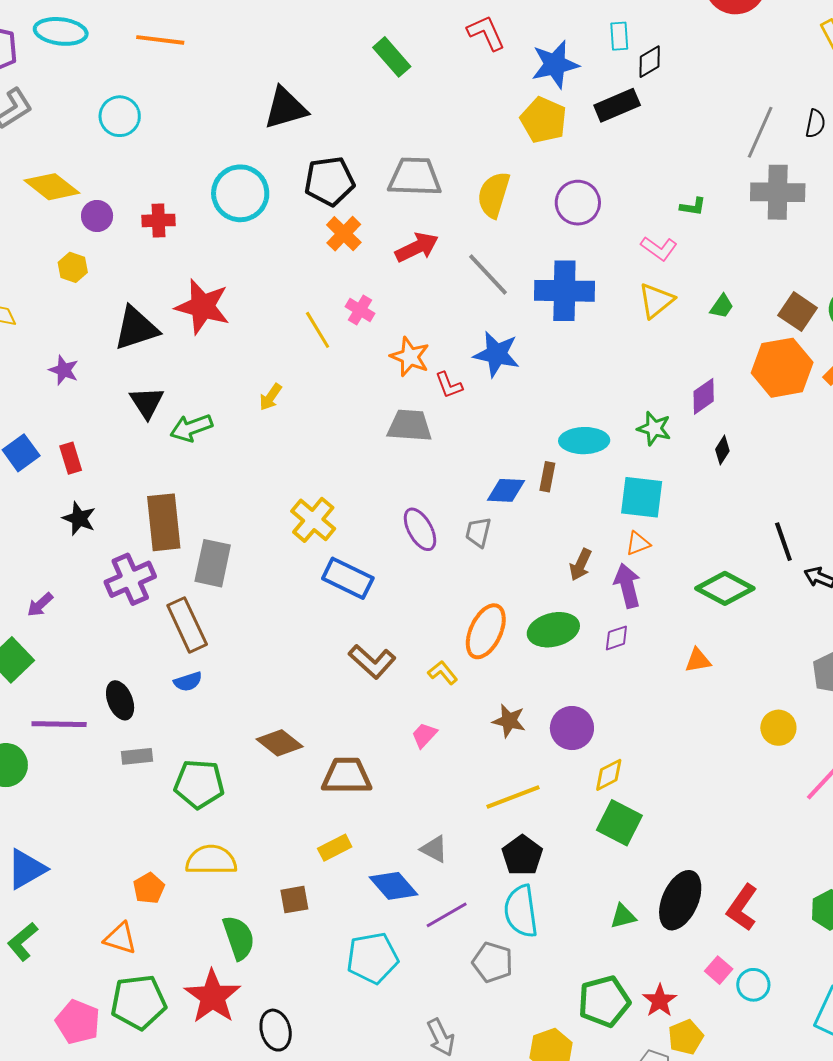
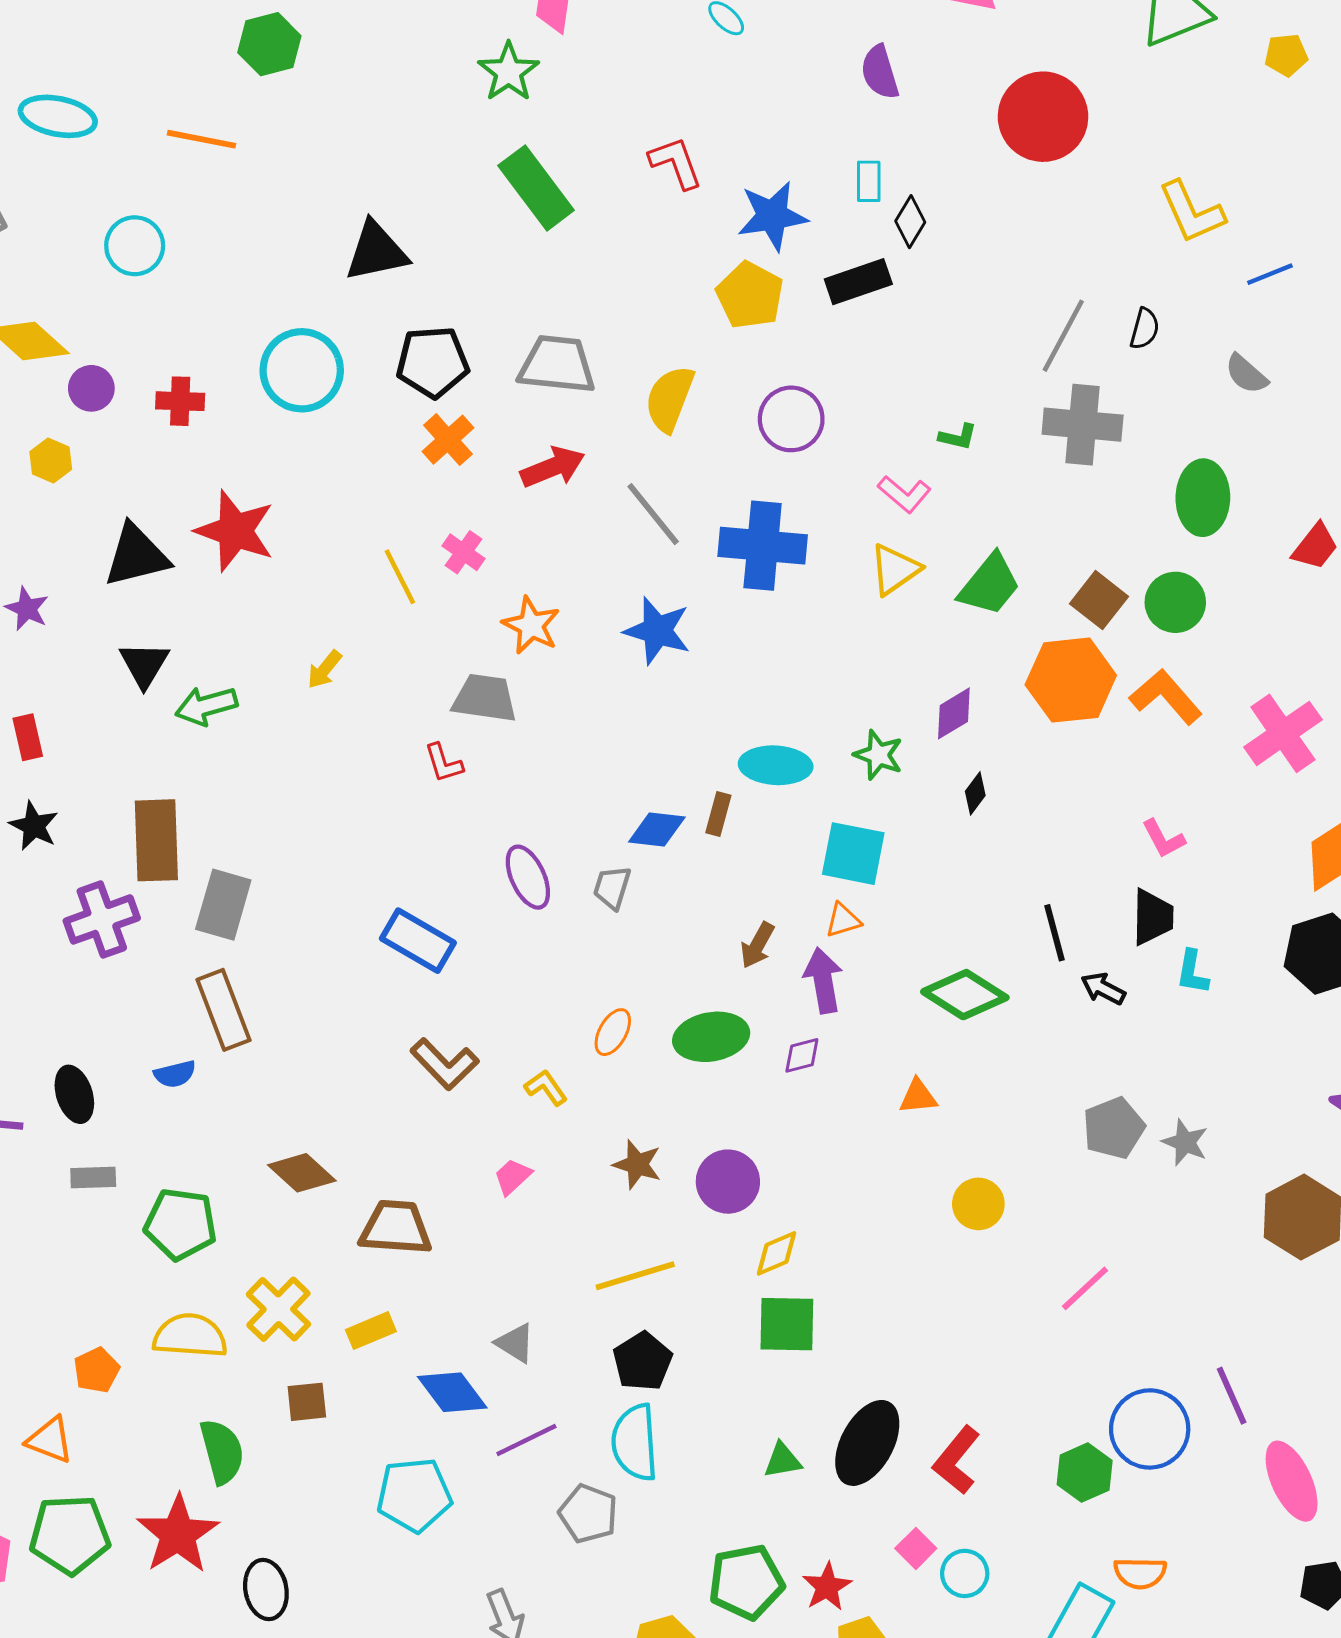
green rectangle: (392, 57) -> (536, 188), size x1.4
black diamond: (650, 62) -> (910, 222), turned -32
green trapezoid: (722, 306) -> (990, 585), size x1.8
red L-shape: (449, 385) -> (444, 763), moved
gray trapezoid: (410, 426) -> (485, 698), moved
yellow cross: (313, 520) -> (278, 1309), moved
brown rectangle: (187, 625) -> (224, 1010), moved
orange ellipse: (486, 631) -> (613, 1032), size x0.6
yellow circle: (778, 728) -> (978, 1204), moved
green square: (619, 823) -> (787, 1324), turned -30

